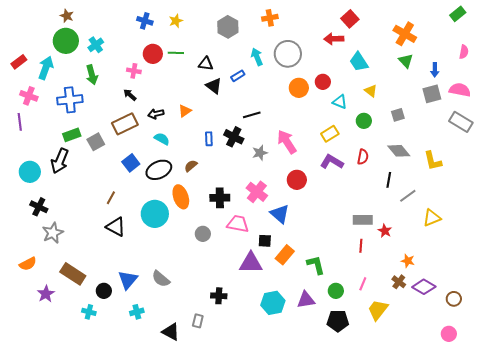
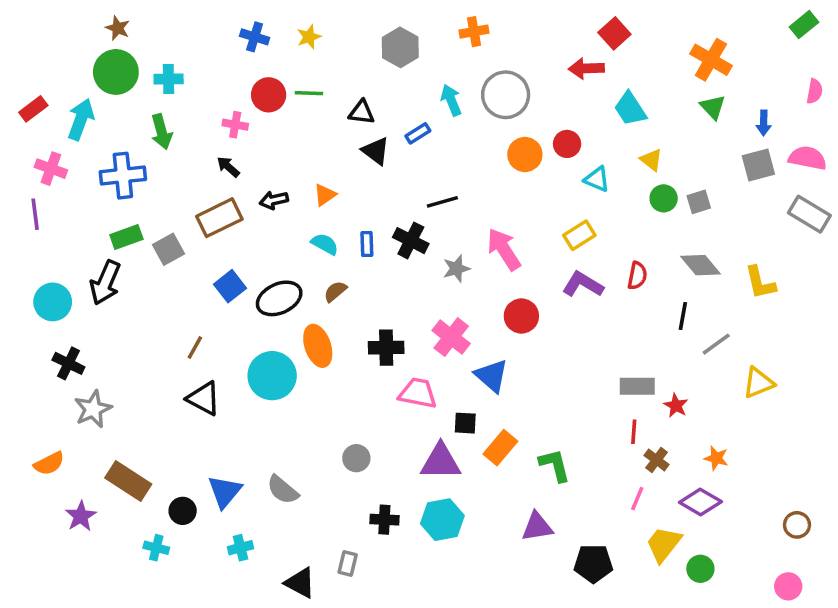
cyan cross: (96, 45) -> (169, 79), turned 35
green circle: (364, 121) -> (664, 198), moved
cyan semicircle: (162, 139) -> (325, 244), moved
gray circle: (203, 234) -> (356, 458), moved
brown cross: (399, 282) -> (657, 460), moved
purple diamond: (424, 287) -> (700, 502), moved
green circle: (336, 291) -> (700, 569), moved
cyan hexagon: (273, 303) -> (442, 520), moved

